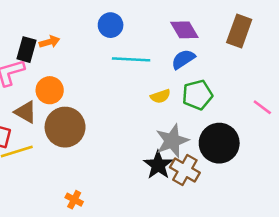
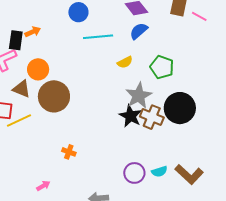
green pentagon: (197, 95) -> (162, 67), moved, turned -30
pink line: (262, 107) -> (199, 16), moved
black circle: (219, 143) -> (180, 108), moved

